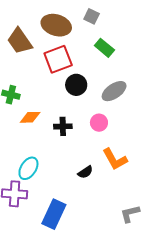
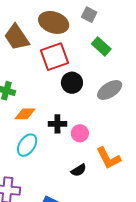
pink circle: (99, 123) -> (80, 133), moved
cyan ellipse: (28, 168) -> (27, 145), moved

